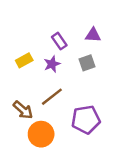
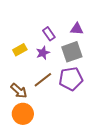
gray square: (87, 63) -> (72, 52), size x1.5
purple pentagon: (86, 120) -> (71, 79), moved
orange circle: (41, 134) -> (23, 114), moved

